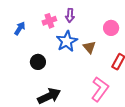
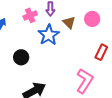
brown triangle: (89, 47) -> (69, 22), moved

